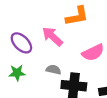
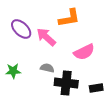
purple ellipse: (21, 43) -> (21, 29), moved

